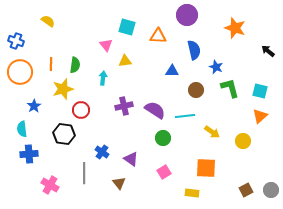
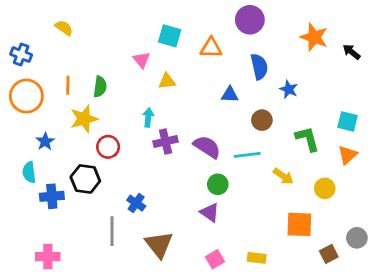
black arrow: (268, 51) -> (352, 52), moved
cyan arrow: (103, 78) -> (148, 117), moved
green L-shape: (230, 88) -> (307, 139), moved
blue cross: (29, 154) -> (52, 196), moved
purple triangle: (131, 159) -> (210, 212), moved
orange square: (206, 168) -> (299, 224), moved
pink square: (164, 172) -> (215, 259), moved
brown triangle: (119, 183) -> (159, 245), size x1.6
pink cross: (50, 185) -> (48, 257), moved, turned -30
gray circle: (271, 190) -> (357, 238), moved

